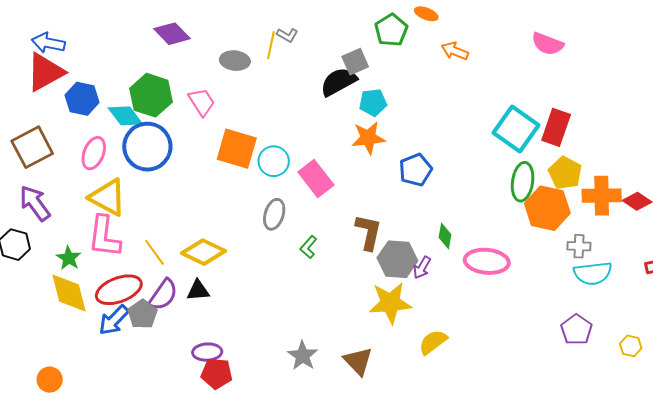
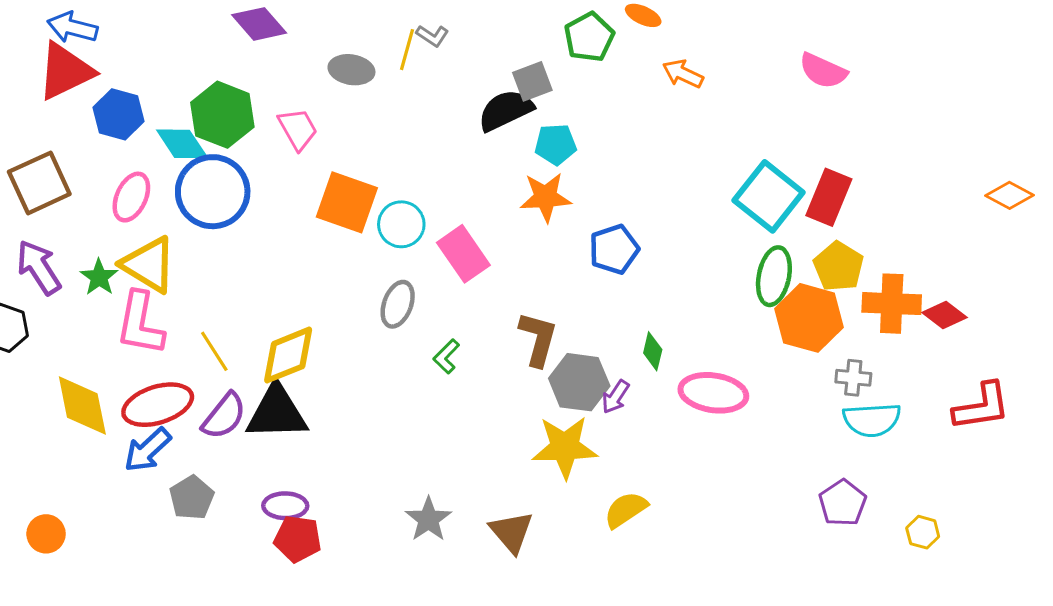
yellow diamond: (204, 252) -> (288, 355), turned -51
green star: (69, 258) -> (99, 277), moved
black triangle: (198, 291) -> (277, 412), size x1.8
gray pentagon: (143, 314) -> (192, 498), moved

